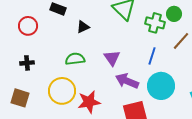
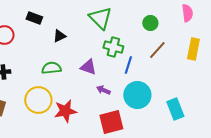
green cross: (155, 23) -> (113, 47), moved
purple triangle: (112, 58) -> (88, 67), turned -36
purple arrow: (127, 81) -> (103, 90), size x0.6

